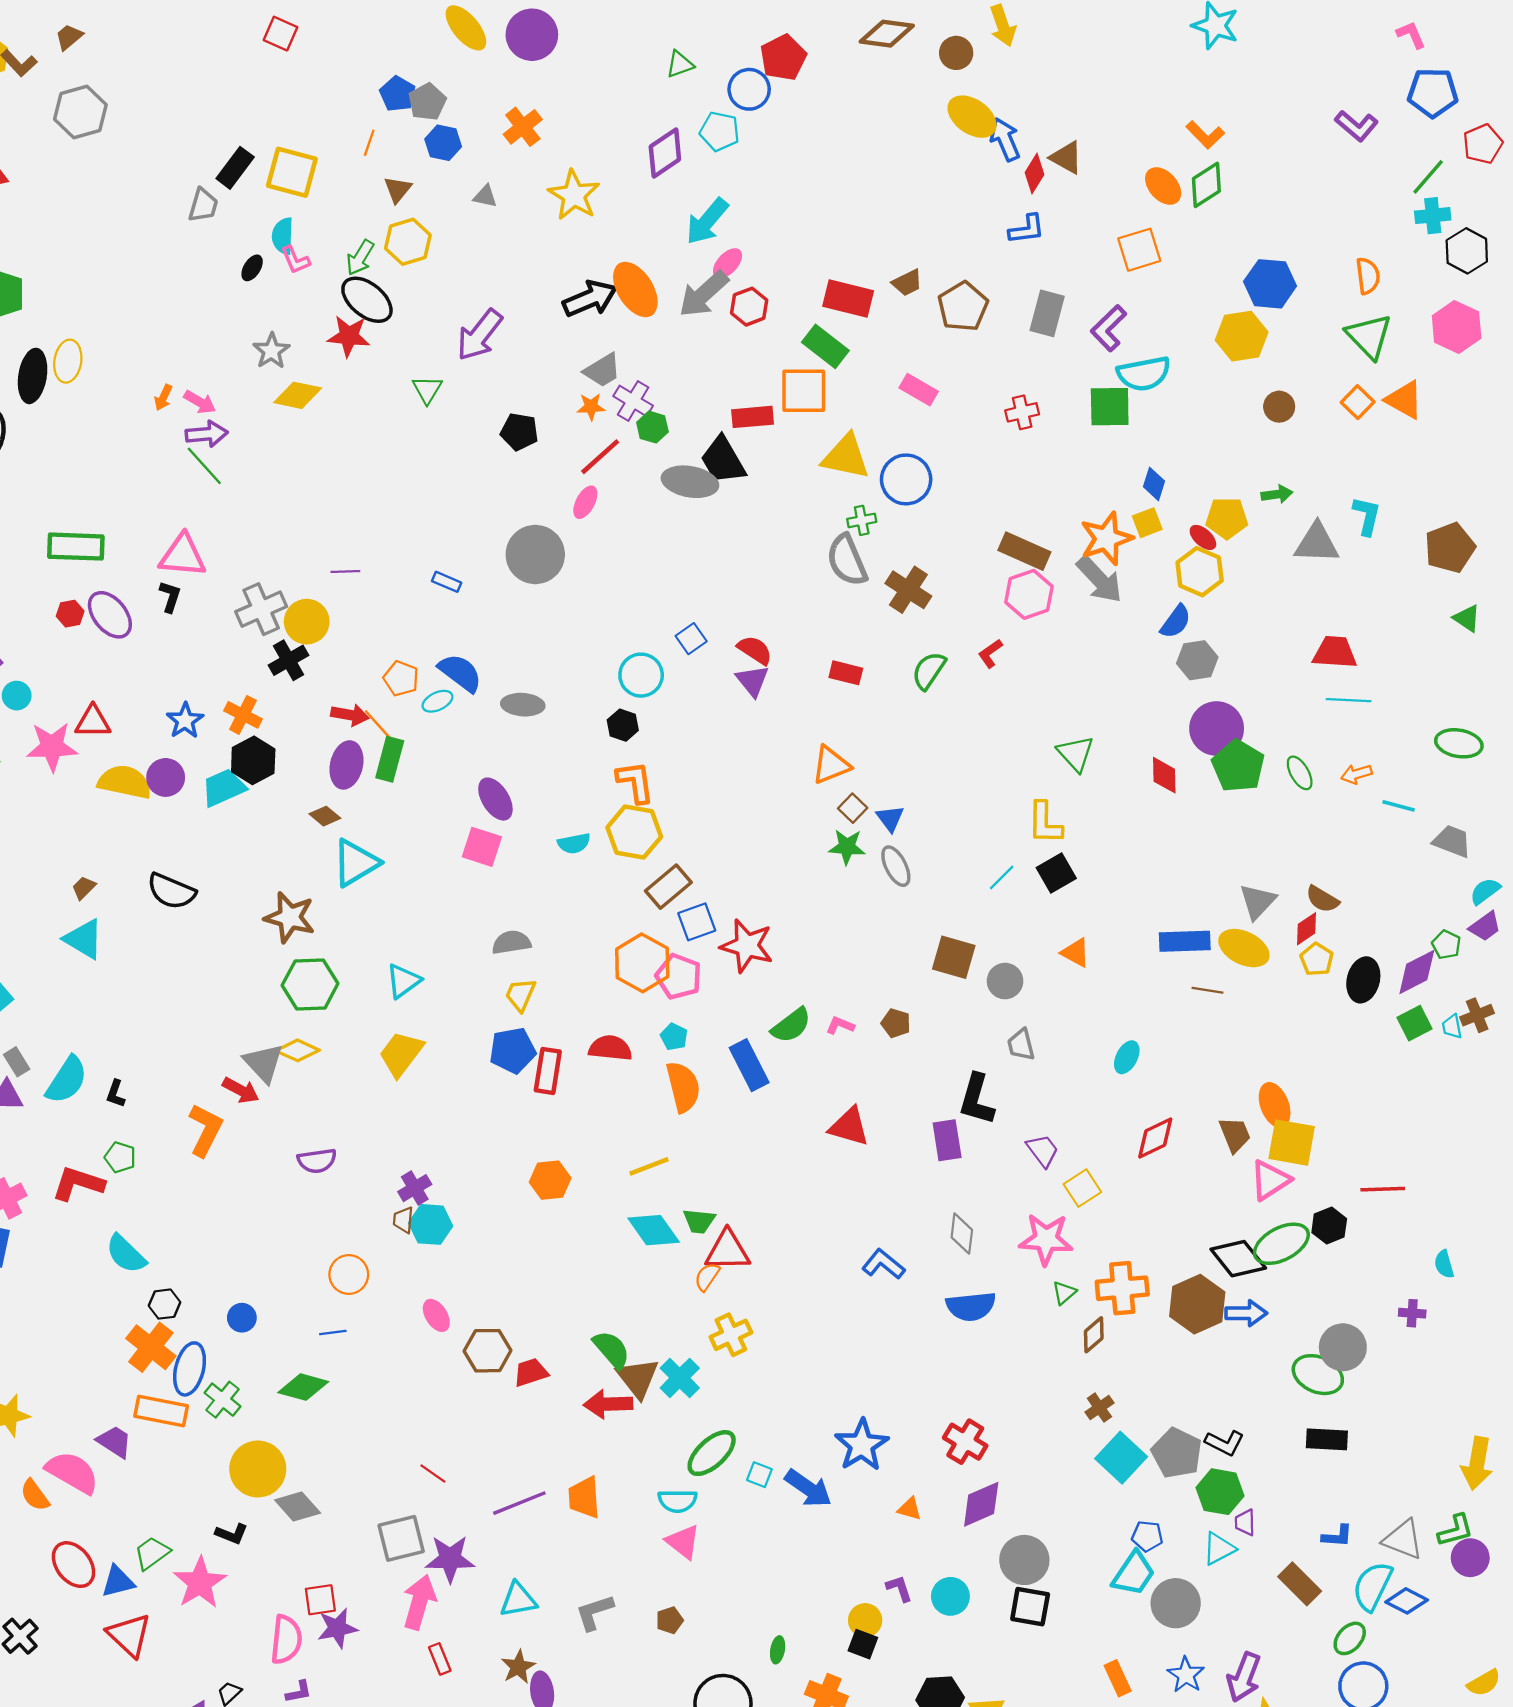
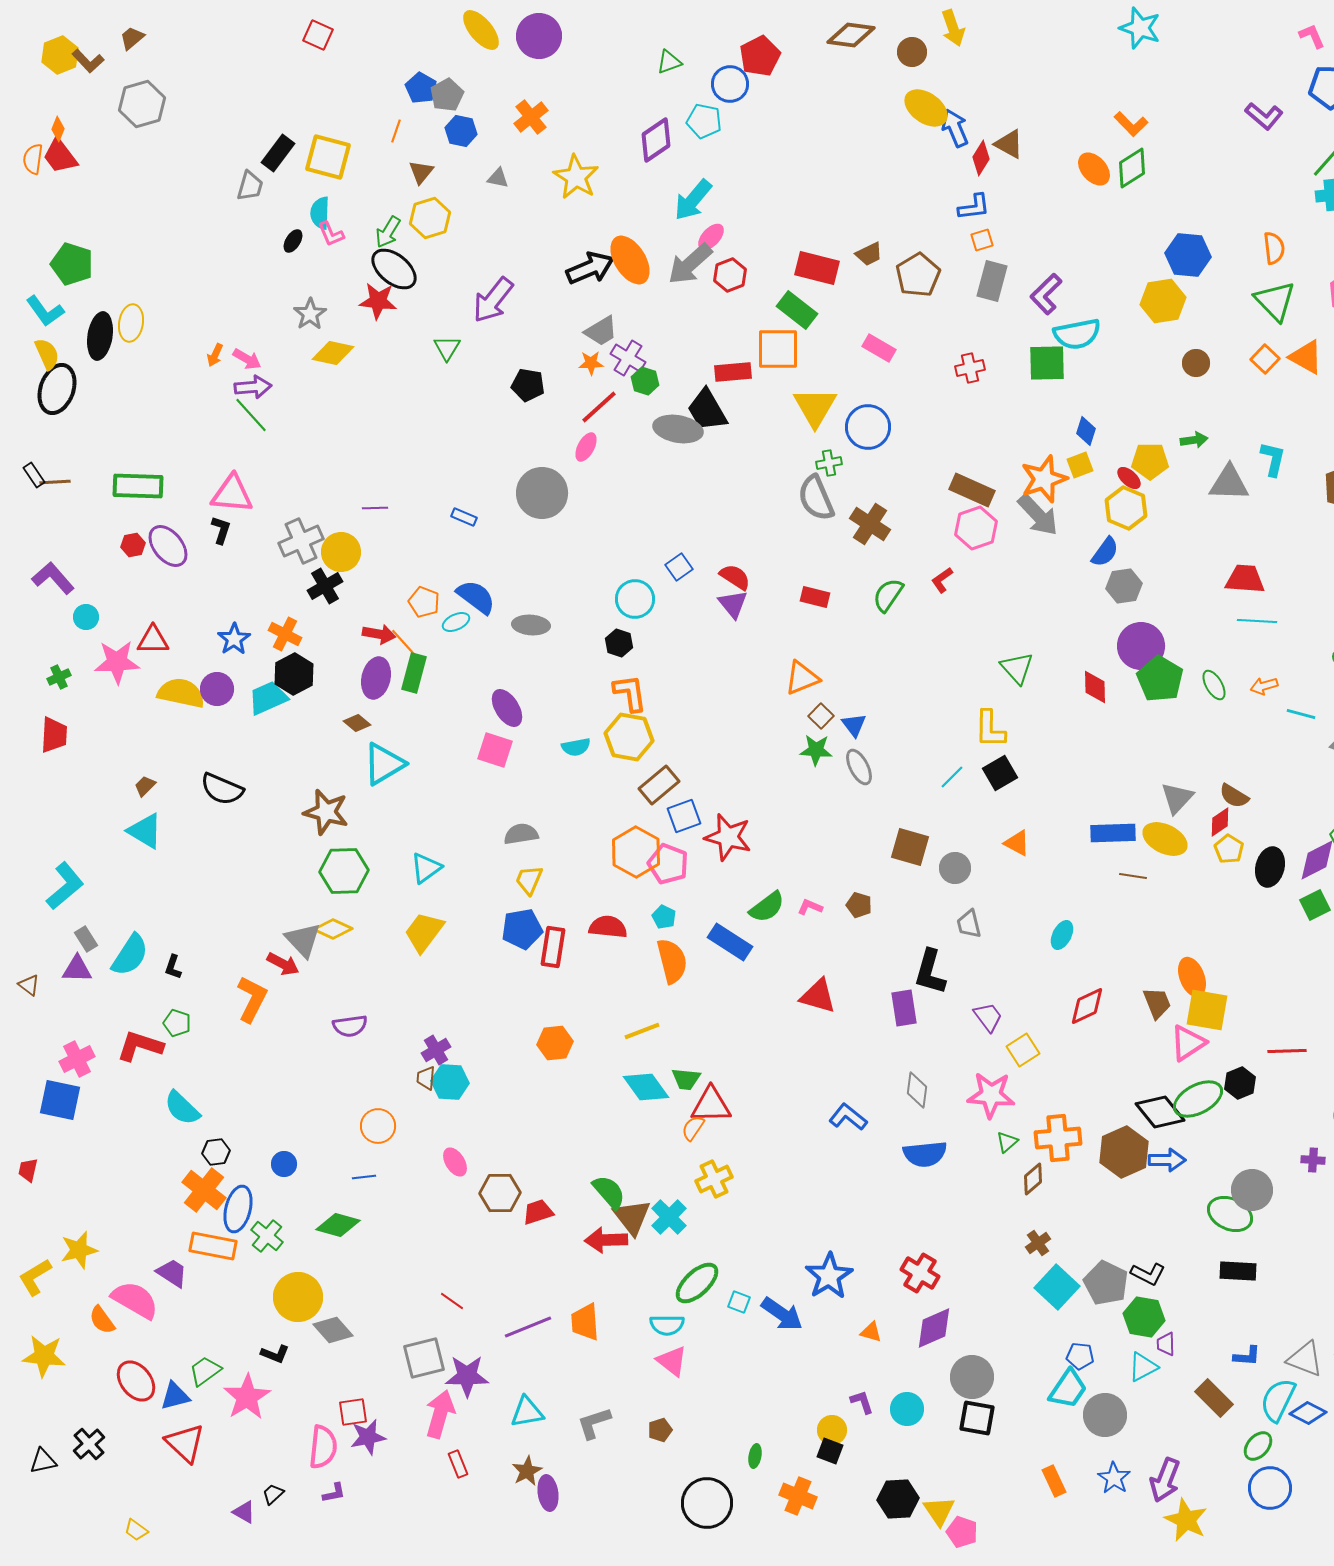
orange square: (1139, 250) -> (982, 240), moved, size x0.6
yellow triangle: (846, 457) -> (815, 407), turned 48
blue rectangle: (749, 1065) -> (730, 942), turned -30

